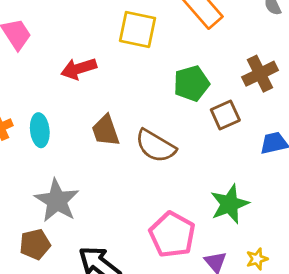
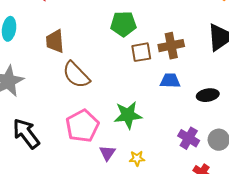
brown cross: (260, 74) -> (171, 46), moved
brown semicircle: (155, 146) -> (76, 75), moved

